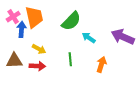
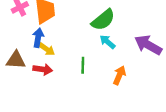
green semicircle: (71, 21) -> (103, 20), moved
blue arrow: (21, 29) -> (38, 38), moved

